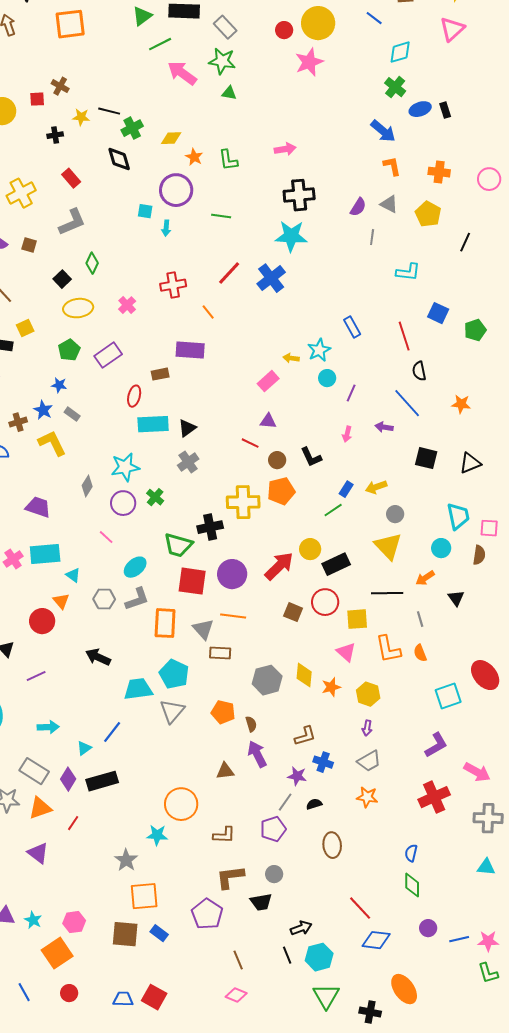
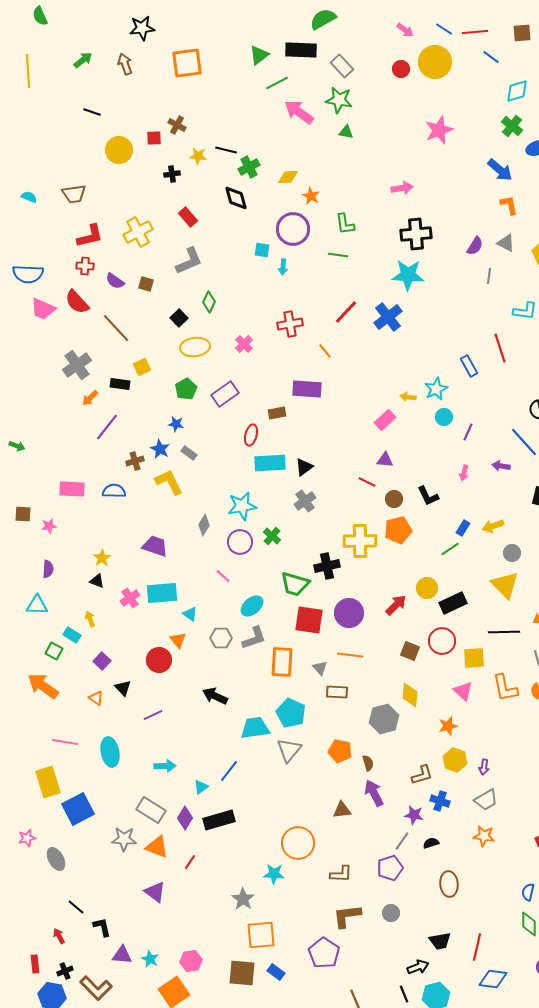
pink star: (309, 62) -> (439, 130), moved
green L-shape: (228, 160) -> (345, 224), moved
red line: (404, 336) -> (500, 348), moved
red arrow: (279, 566) -> (396, 605), size x0.7
gray triangle: (203, 629) -> (320, 668), size x0.7
yellow diamond: (304, 675) -> (410, 695), moved
yellow hexagon: (368, 694) -> (455, 760), moved
orange triangle: (40, 808) -> (157, 847), turned 40
black trapezoid: (261, 902) -> (440, 941), moved
red line: (360, 908) -> (477, 947), turned 56

